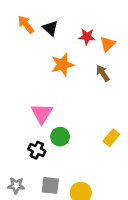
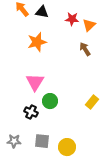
black triangle: (50, 28) -> (42, 12), turned -32
orange star: (62, 65) -> (37, 42), moved

